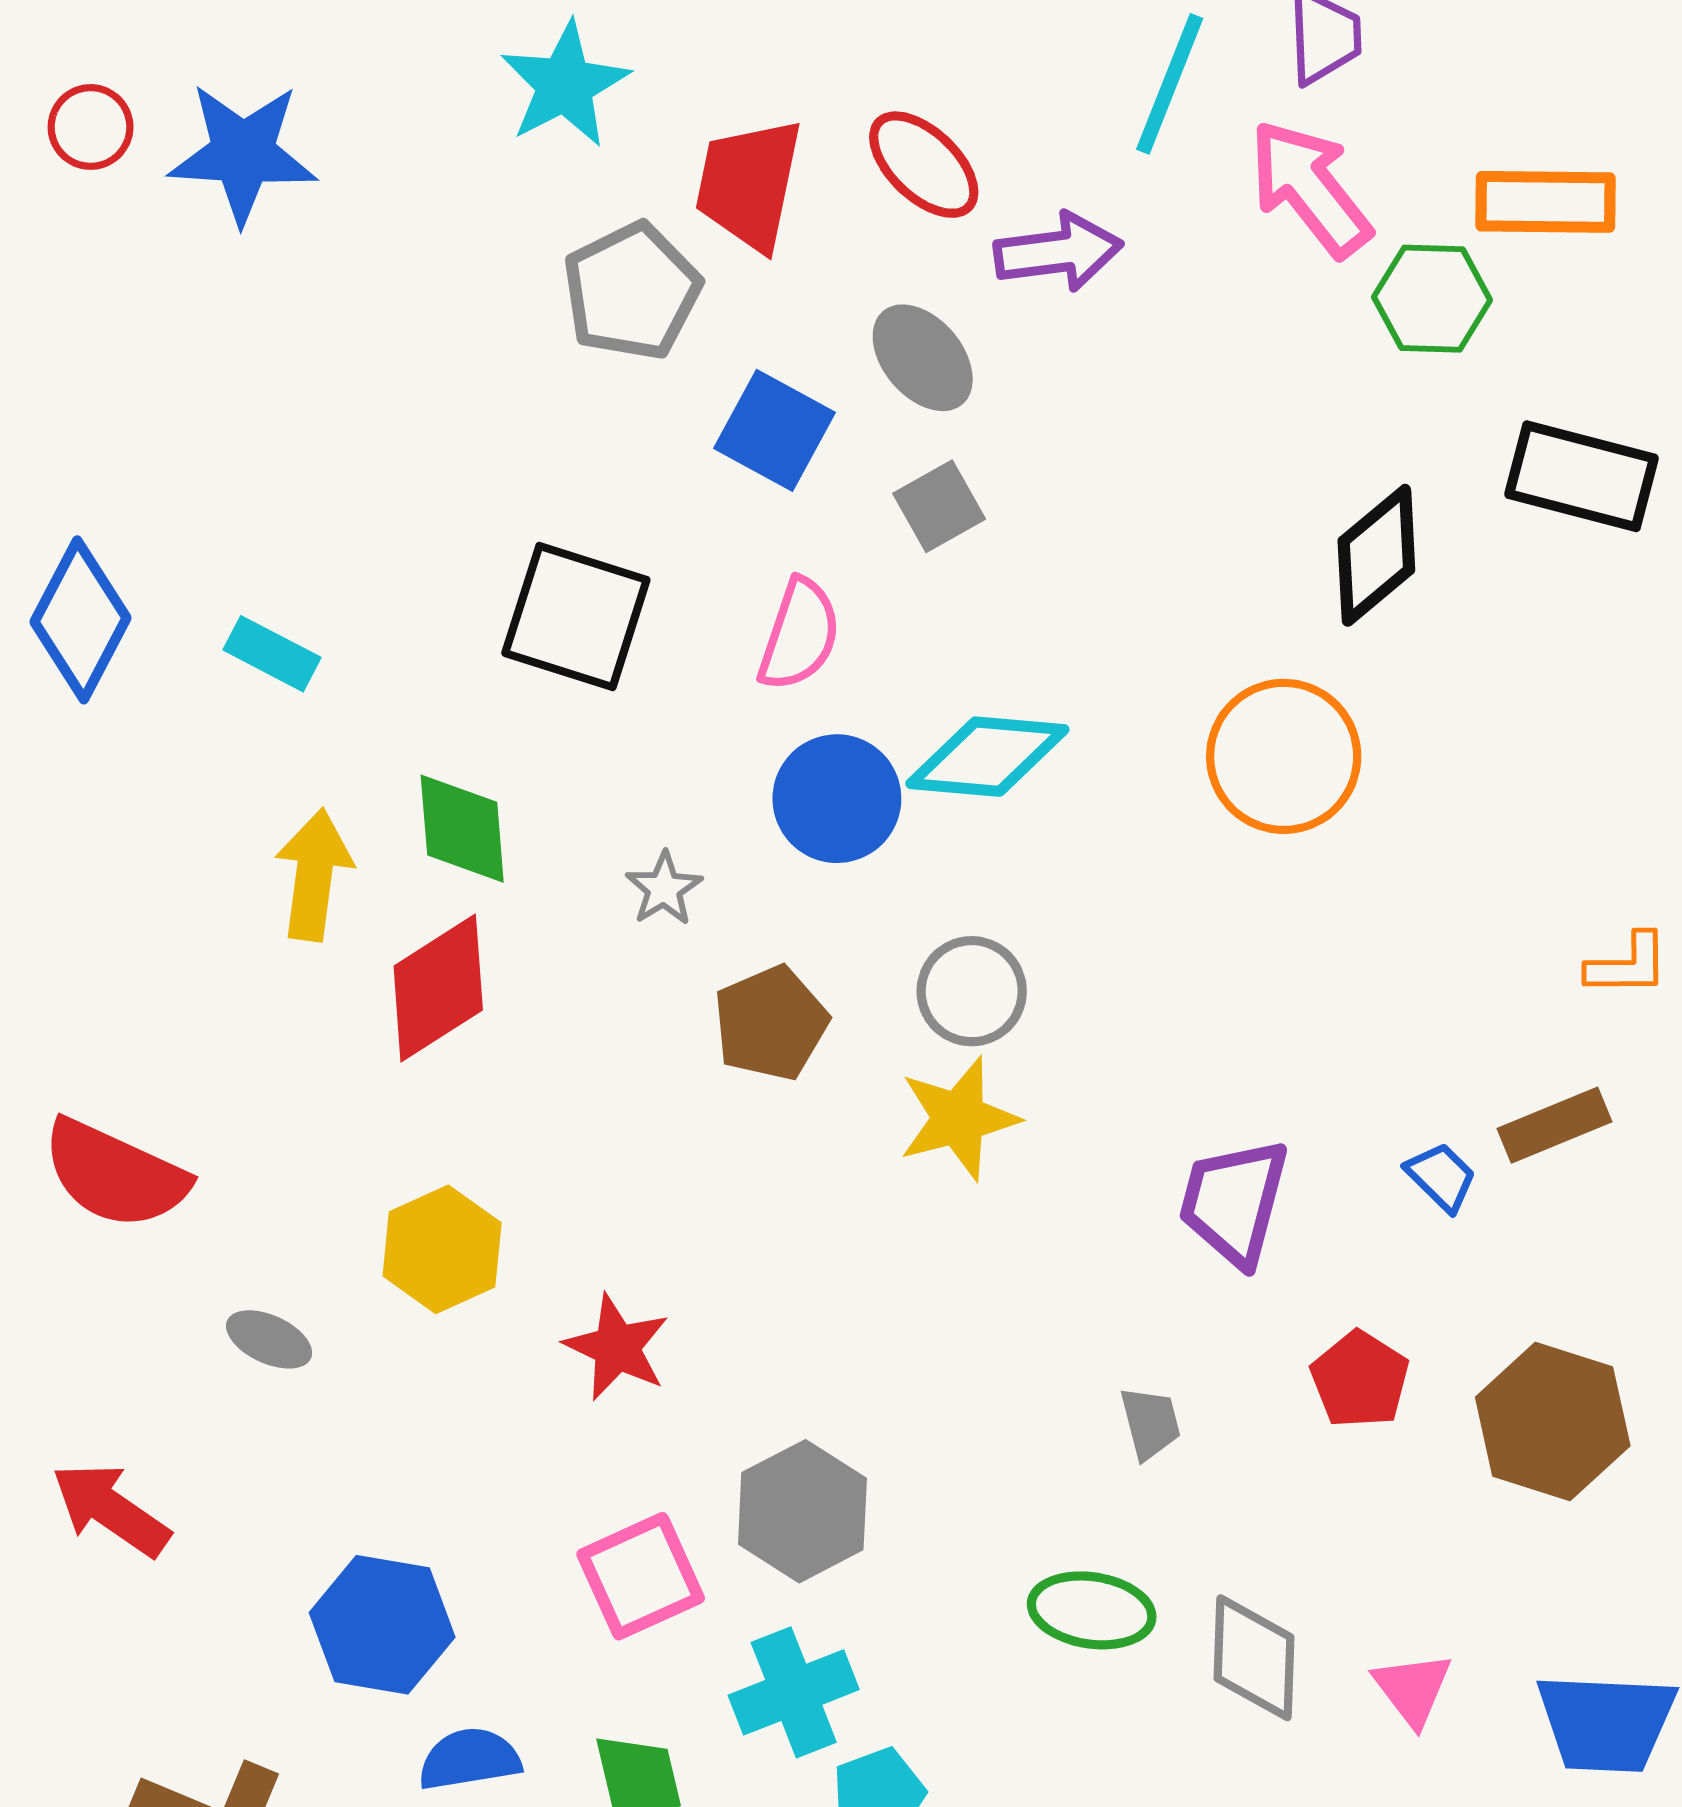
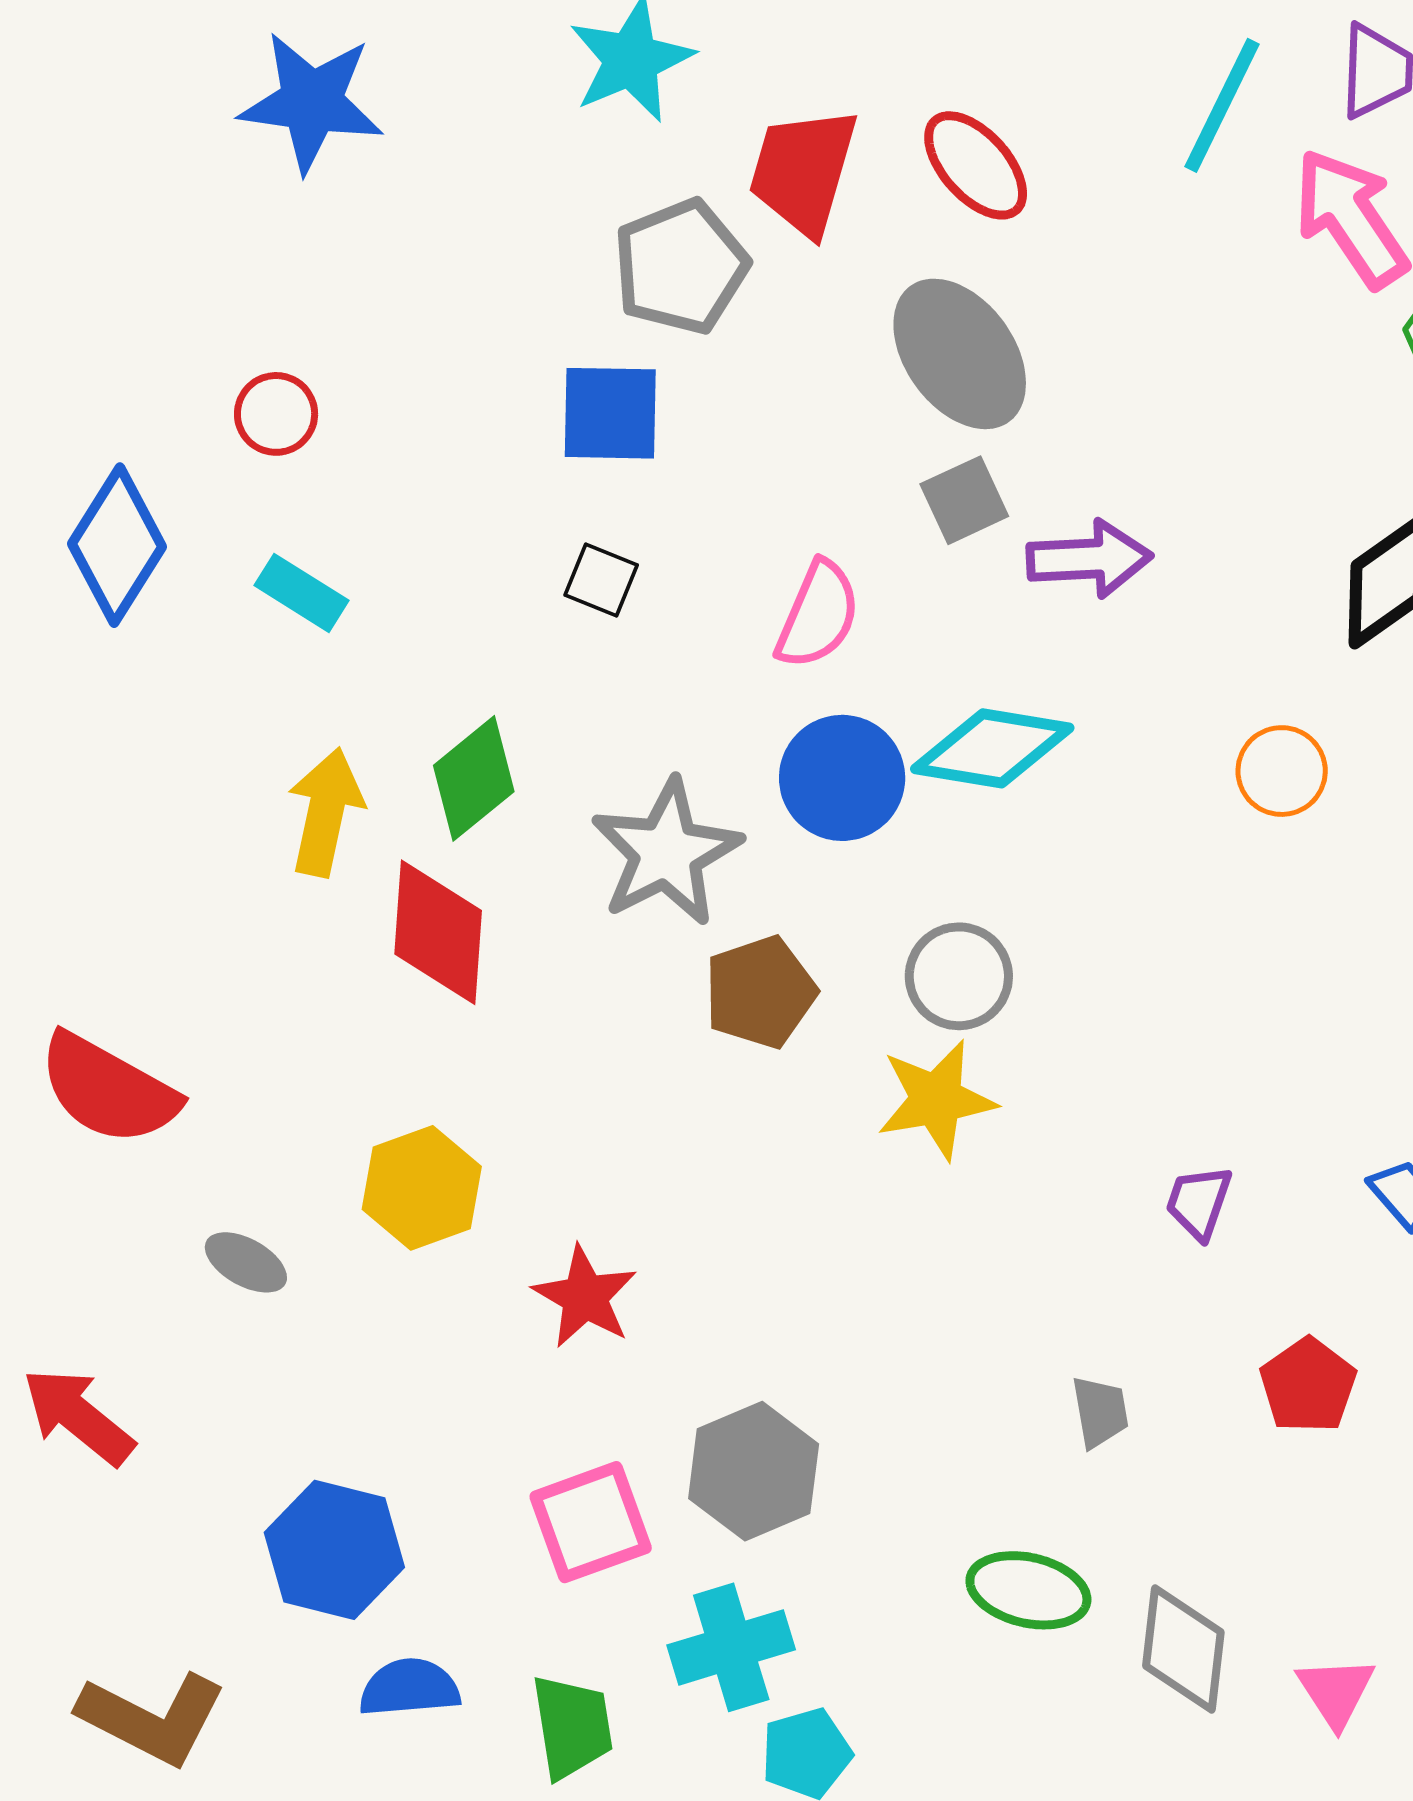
red circle: (91, 127) -> (276, 414), moved
purple arrow: (1058, 252) -> (1089, 559), moved
gray ellipse: (923, 358) -> (960, 354), size x1.4
blue square: (774, 430) -> (610, 413), moved, turned -32
black square: (576, 616) -> (601, 580), size x0.5
orange circle: (1284, 756) -> (1282, 771), size x0.6
green diamond: (462, 829) -> (474, 778), turned 51
gray star: (664, 889) -> (666, 853), size x2.0
red diamond: (438, 988) -> (438, 932), turned -58
purple trapezoid: (1234, 1202) -> (1199, 1202), size x0.6

